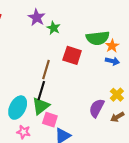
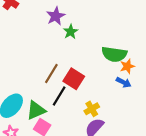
red square: (72, 55) -> (74, 79), moved
black line: (41, 91) -> (59, 96), moved
yellow cross: (117, 95) -> (92, 109), moved

